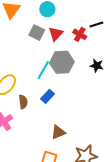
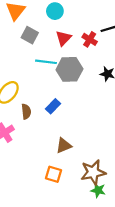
gray square: (37, 33) -> (30, 35), moved
cyan line: (43, 70) -> (46, 62), moved, turned 66

